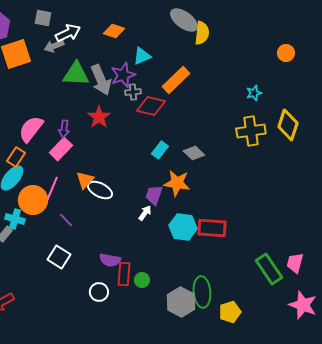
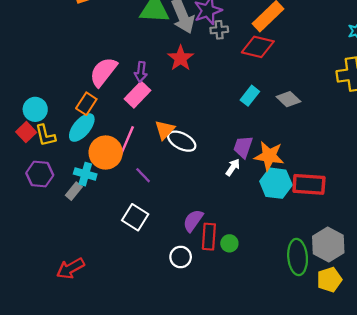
red diamond: (151, 106) -> (258, 47), moved
orange star: (177, 183) -> (269, 156), moved
purple semicircle: (110, 260) -> (193, 221), turned 115
gray hexagon: (181, 302) -> (328, 244), moved

